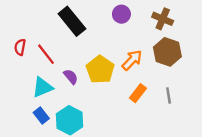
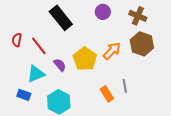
orange rectangle: (138, 93) -> (107, 94), moved, turned -70
gray line: (169, 95) -> (125, 86), moved
blue rectangle: (41, 116) -> (24, 95), moved, turned -32

